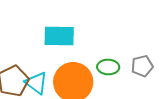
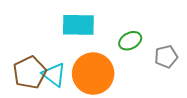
green ellipse: (108, 67) -> (130, 41), moved, turned -30

